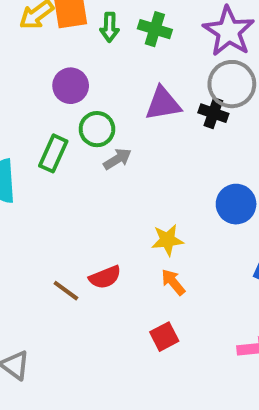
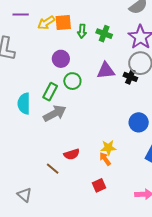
gray arrow: (117, 159) -> (55, 113), moved, size x1.6
yellow star: (167, 240) -> (108, 148), moved
brown line: (66, 291) -> (53, 169), moved

